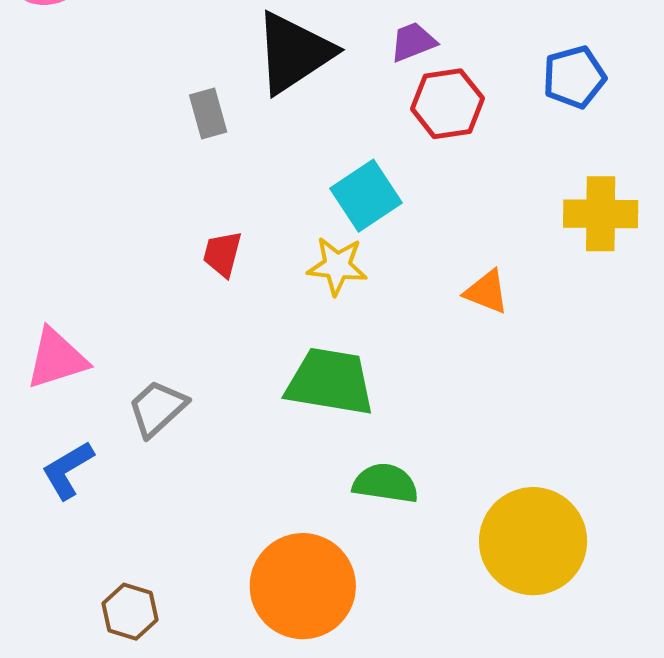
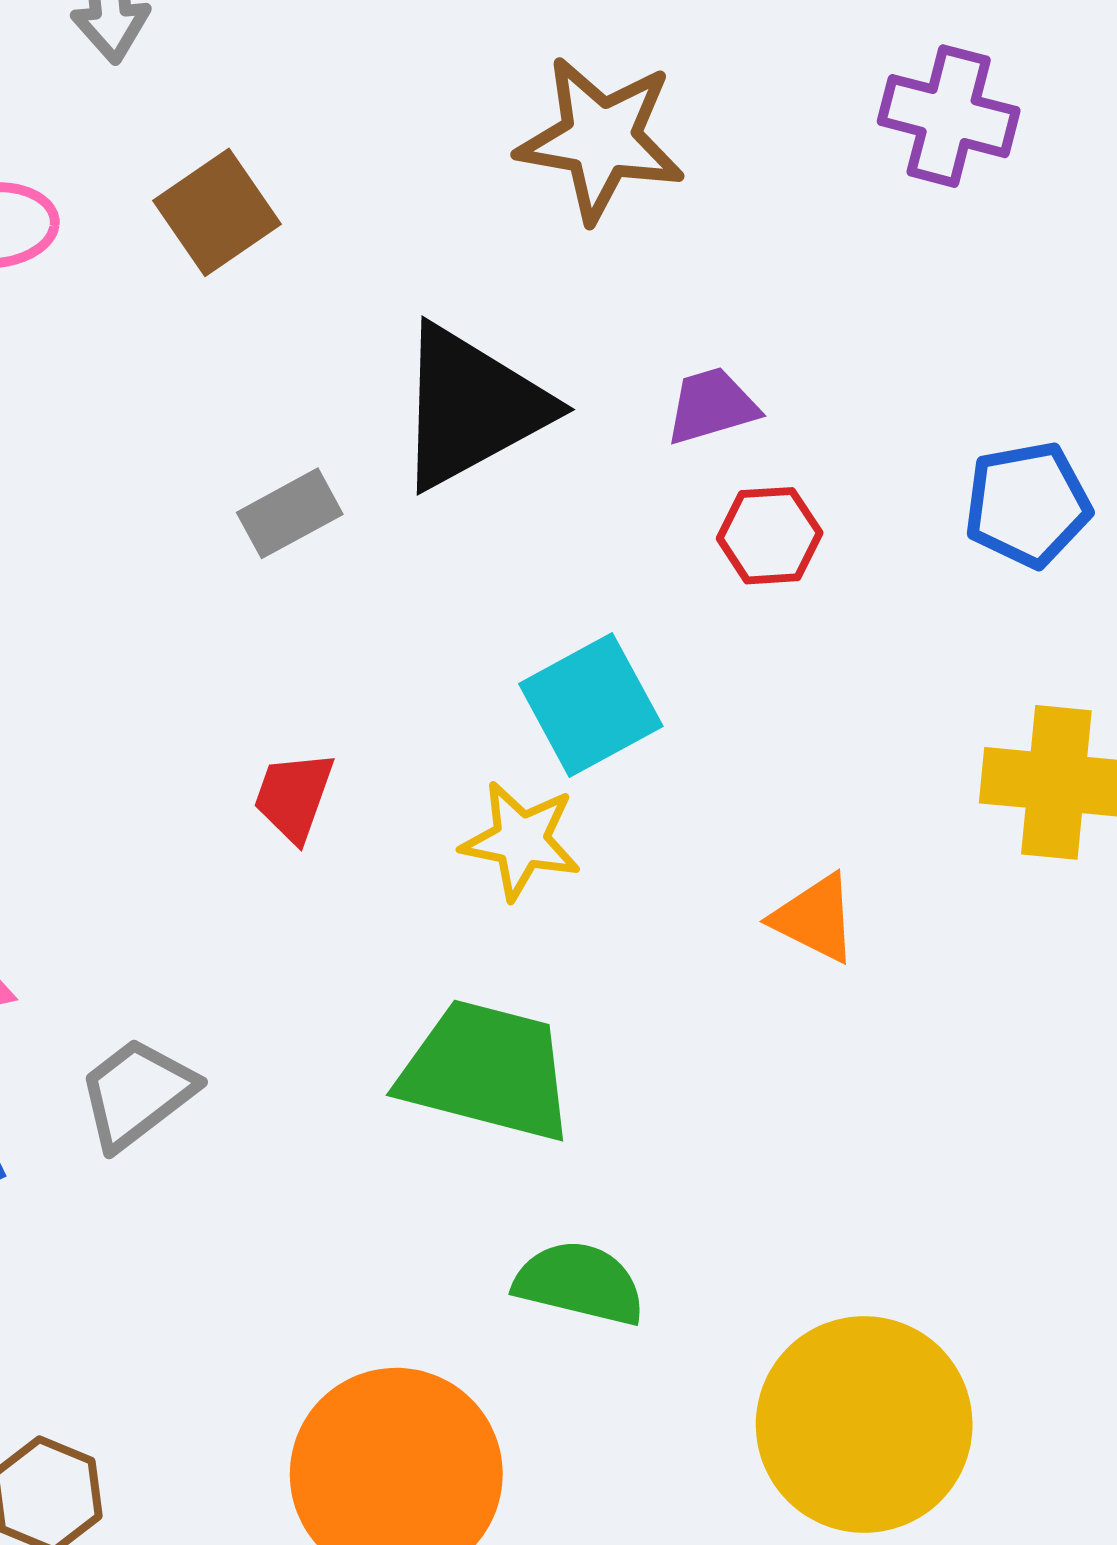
red hexagon: (447, 104) -> (770, 536), size x0.7
gray rectangle: (208, 113) -> (290, 513), turned 72

